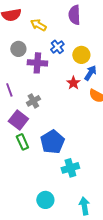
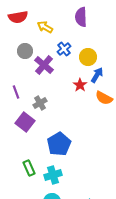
purple cross: (37, 63) -> (44, 65), turned 36
green rectangle: (22, 142) -> (29, 168), moved
cyan cross: (70, 168) -> (53, 175), moved

